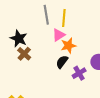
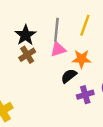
gray line: (46, 15) -> (56, 30), moved
pink triangle: (59, 35) -> (58, 49), moved

